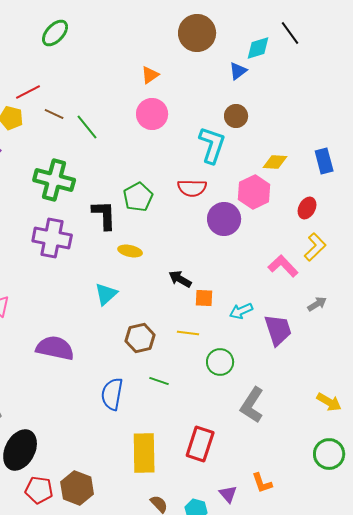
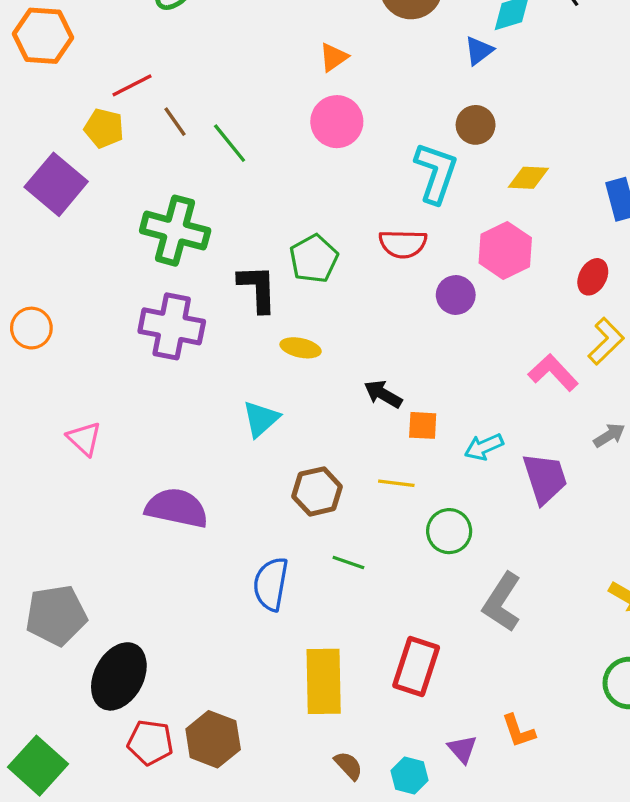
brown line: (54, 114) -> (175, 122), turned 30
yellow diamond: (275, 162) -> (528, 178), moved
purple circle: (224, 219) -> (456, 295), size x0.7

